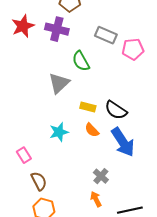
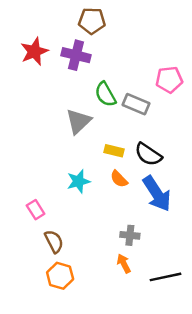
gray rectangle: (106, 35) -> (136, 104), moved
gray cross: (101, 176) -> (130, 235), turned -35

